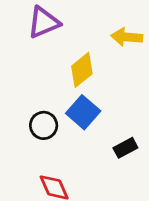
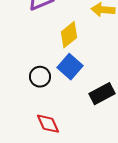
black rectangle: (125, 148) -> (102, 94), size x1.4

